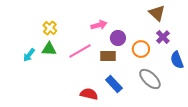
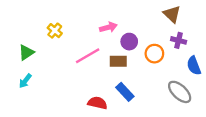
purple cross: (163, 37) -> (179, 40), turned -32
green triangle: (49, 49) -> (26, 52), moved, turned -35
cyan arrow: (29, 55) -> (25, 81), moved
gray ellipse: (150, 79) -> (180, 92), moved

